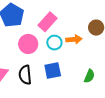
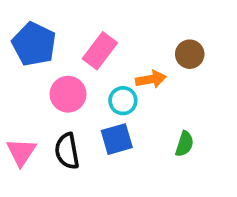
cyan circle: (54, 43) -> (123, 101), moved

